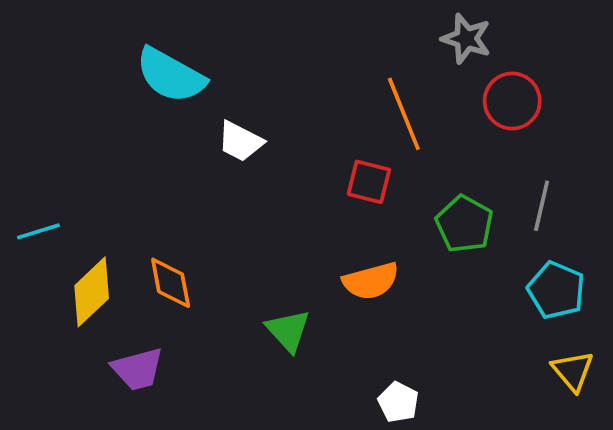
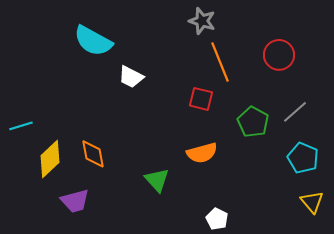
gray star: (466, 39) -> (202, 21), moved
gray line: (542, 206) -> (295, 112), turned 36

